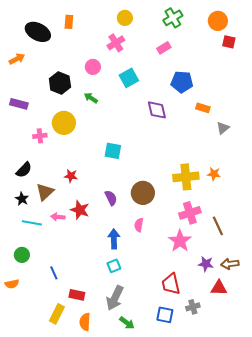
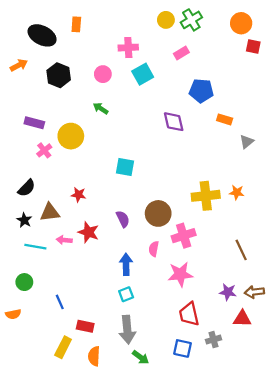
yellow circle: (125, 18) -> (166, 20), moved
pink cross: (116, 43) -> (128, 48), turned 30
cyan square: (129, 78) -> (143, 74), moved
black hexagon: (60, 83) -> (59, 75), moved
purple rectangle: (19, 104) -> (34, 123), moved
pink cross: (40, 136) -> (44, 150), turned -32
brown triangle: (45, 192) -> (50, 212), turned 36
pink cross: (190, 213) -> (184, 236), moved
pink star: (180, 241) -> (180, 274), moved, turned 30
gray arrow: (115, 298) -> (127, 330), turned -30

